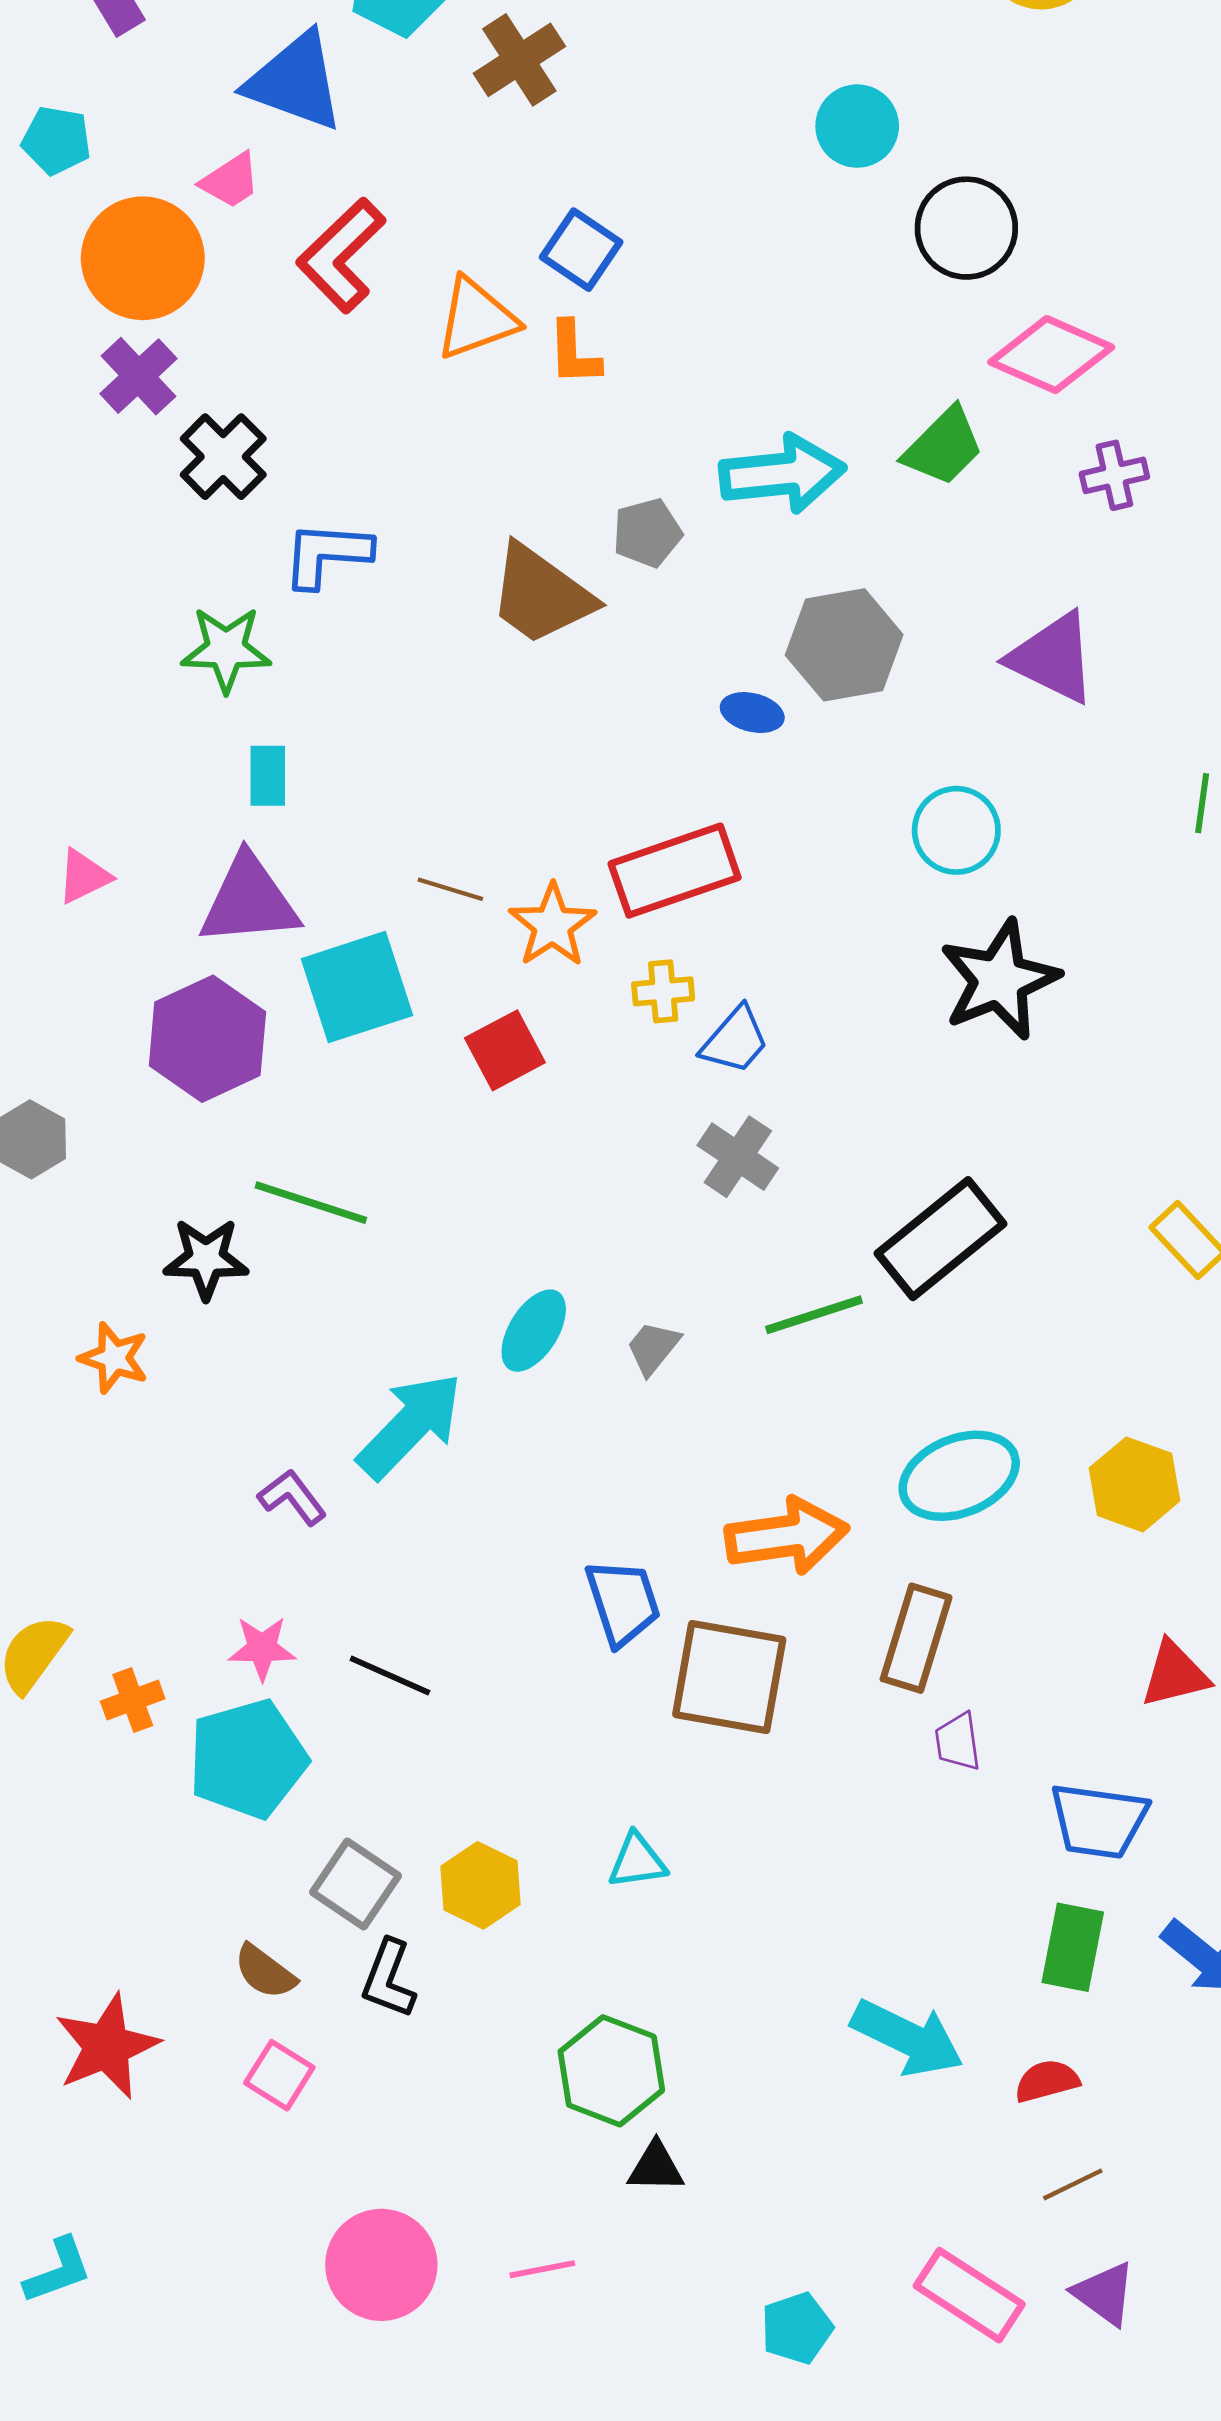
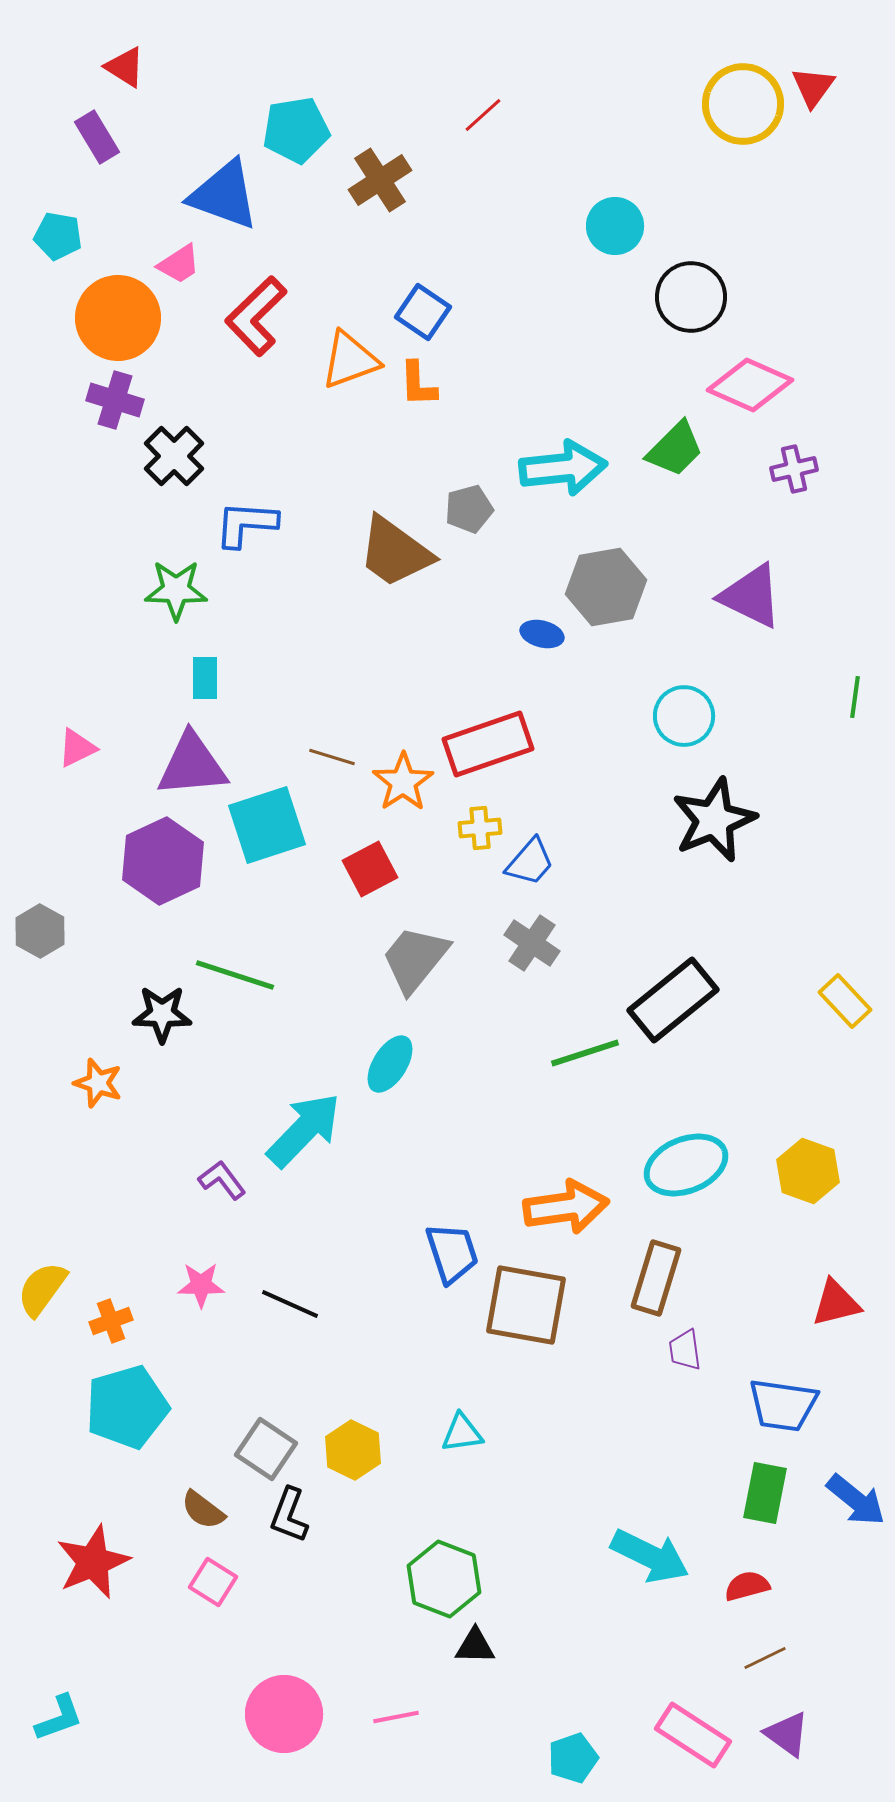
purple cross: (138, 376) -> (115, 400), turned -30
gray trapezoid: (653, 1348) -> (415, 959), moved, size x1.8
cyan pentagon: (248, 1759) -> (127, 1407), moved

